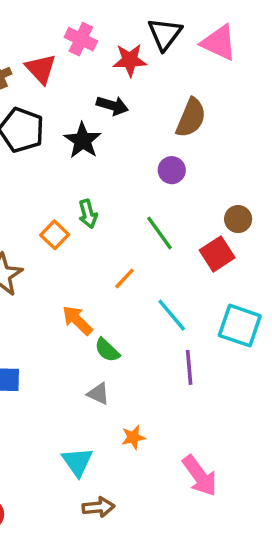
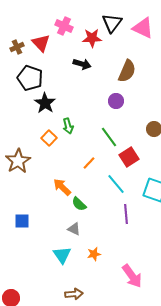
black star: (83, 140) -> (45, 103), moved
red square: (217, 254) -> (129, 157), moved
cyan triangle: (77, 462) -> (62, 255), moved

